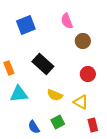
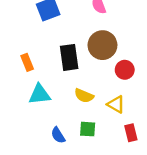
brown circle: (83, 41) -> (102, 45), moved, size x1.5
black rectangle: (43, 64) -> (69, 57), turned 40
green square: (58, 122) -> (88, 129), turned 32

